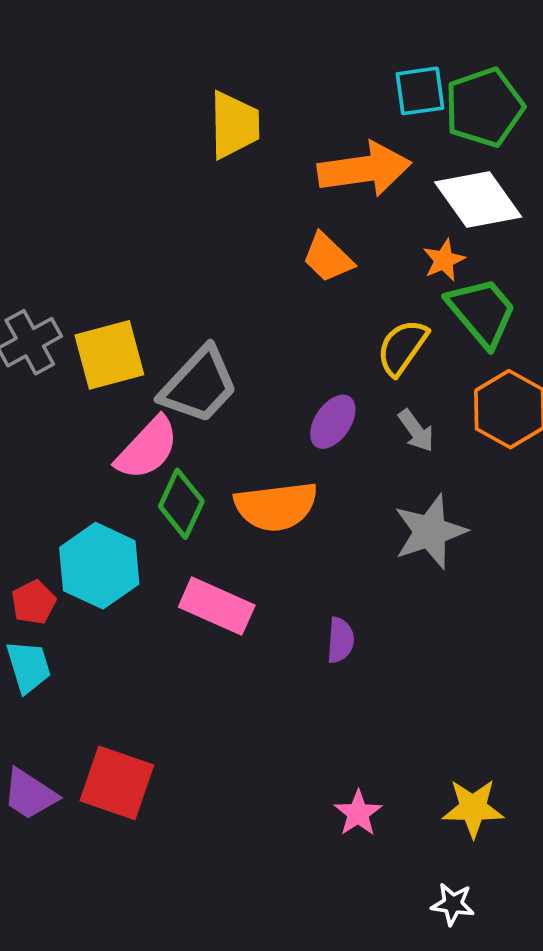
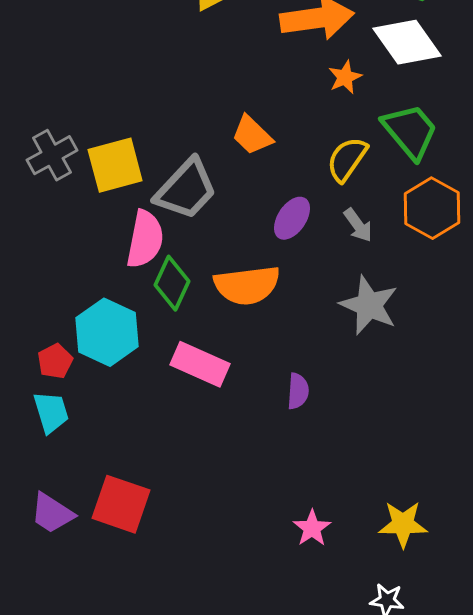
orange trapezoid: (328, 258) -> (252, 135), moved
orange star: (444, 260) -> (345, 77), moved
pink semicircle: (147, 448) -> (145, 239), turned -32
gray star: (430, 532) -> (369, 305), turned -30

